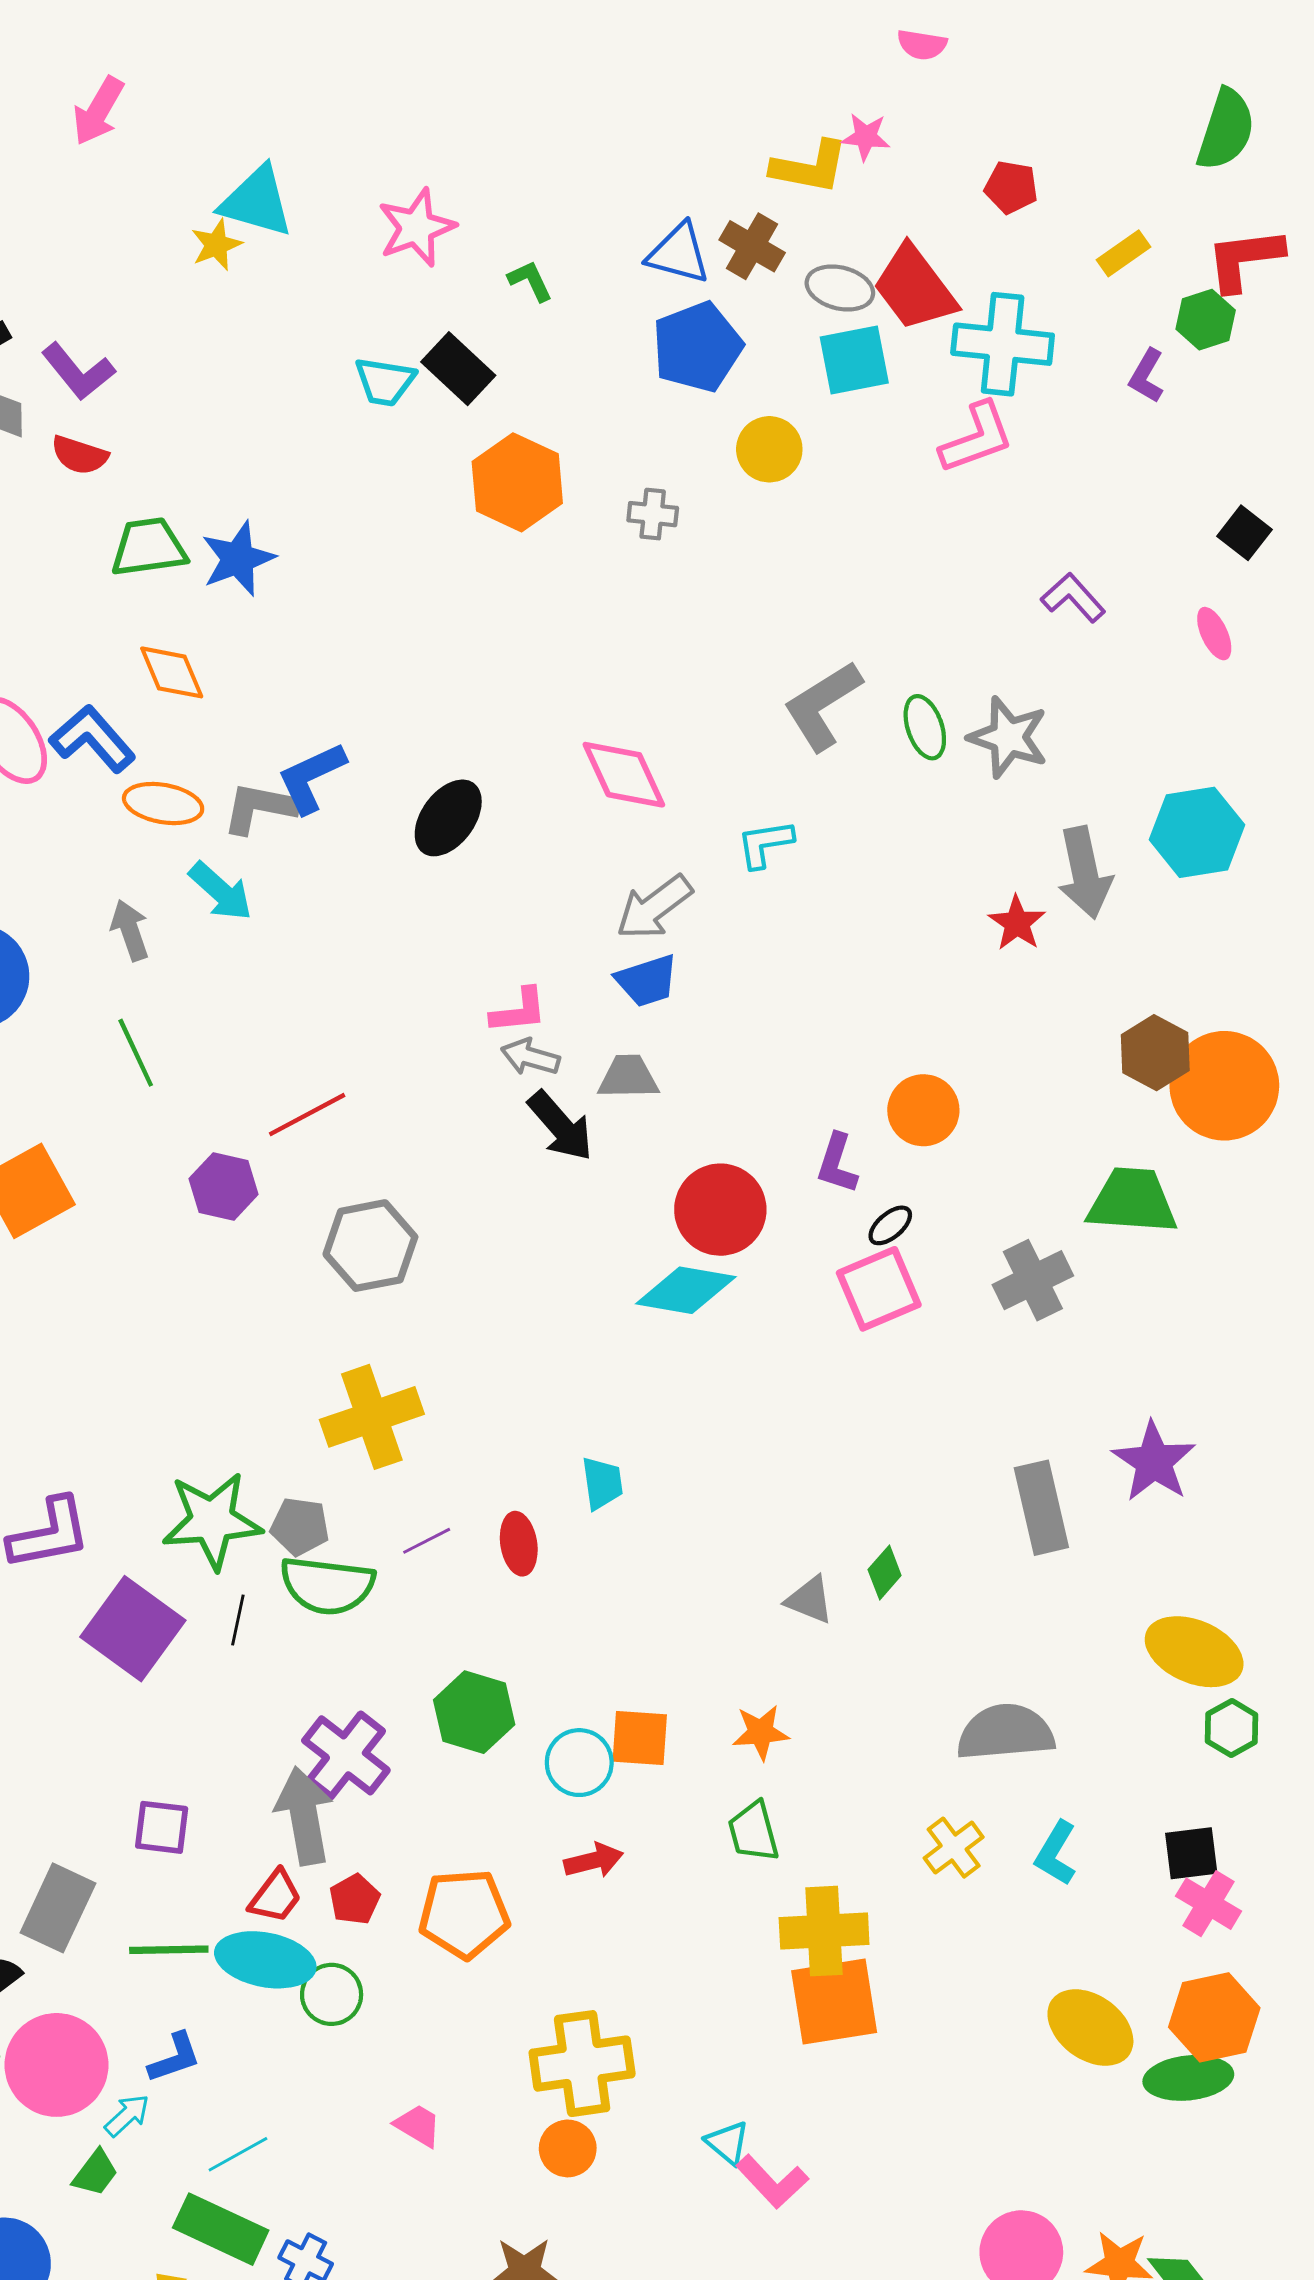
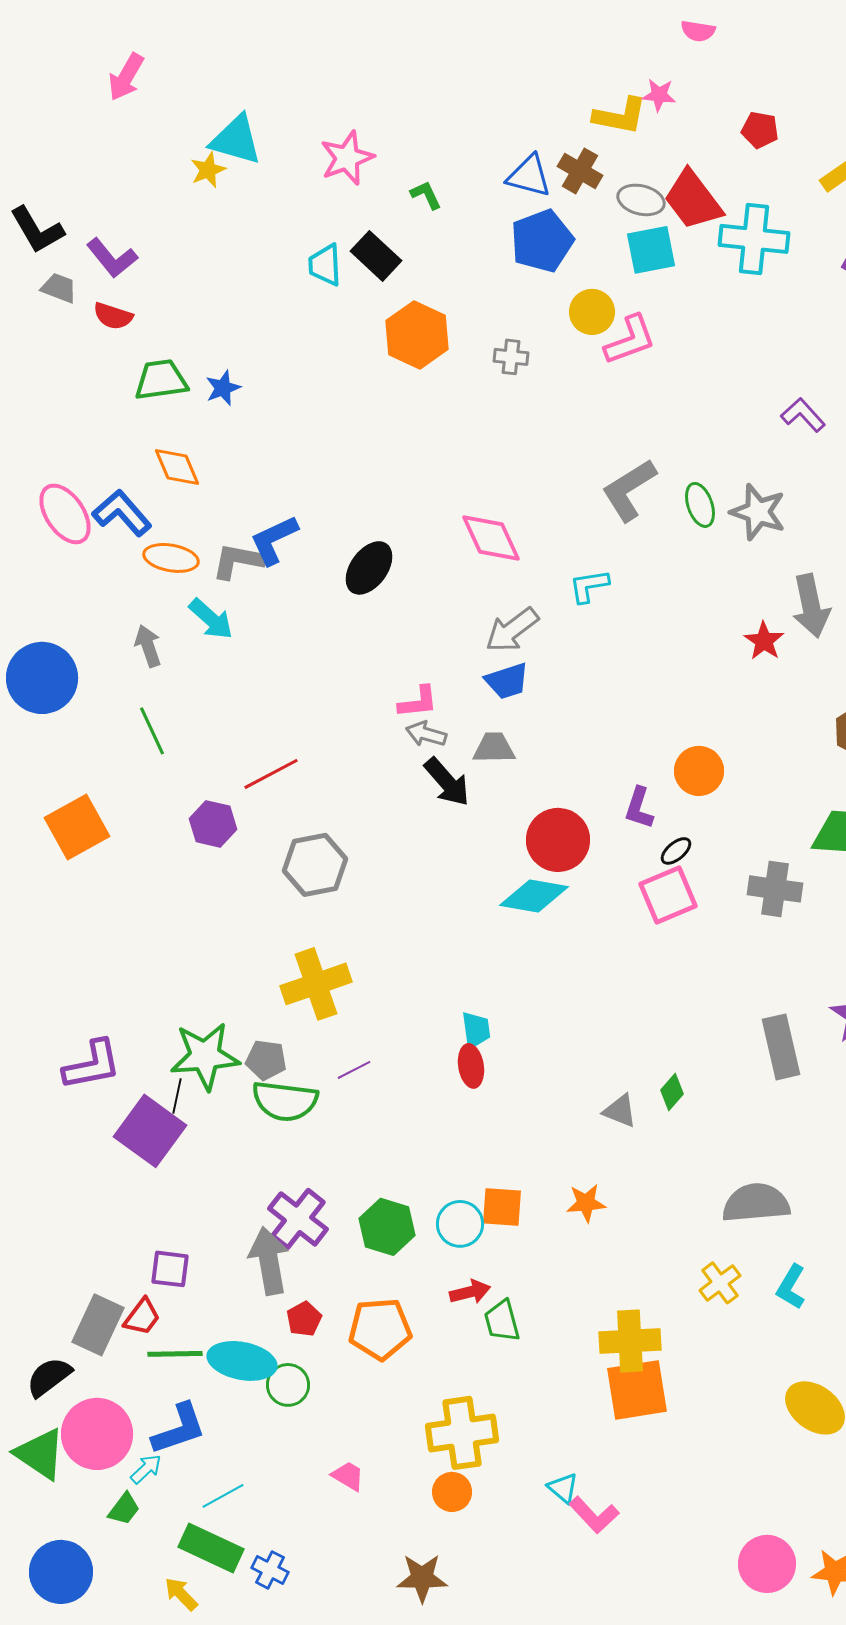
cyan trapezoid: (385, 382) -> (325, 265), turned 78
pink L-shape: (977, 438) -> (630, 340), moved
blue star: (238, 559) -> (223, 388), size x0.7
gray cross: (1033, 1280) -> (775, 889), turned 34
red ellipse: (519, 1544) -> (471, 1066), moved
black line: (238, 1620) -> (177, 1096), moved
green hexagon: (474, 1712) -> (387, 1227), moved
green trapezoid: (753, 1832) -> (502, 1321), moved
red trapezoid: (275, 1896) -> (142, 1317), moved
blue L-shape: (175, 2058) -> (179, 1429), size x1.5

